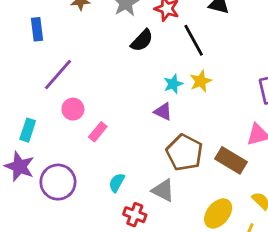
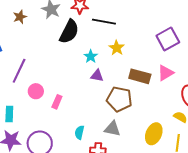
black semicircle: (142, 40) -> (69, 32), size x1.4
black line: (194, 40) -> (104, 22), turned -35
cyan star: (173, 84) -> (91, 56), moved
brown rectangle: (231, 160) -> (140, 76), moved

